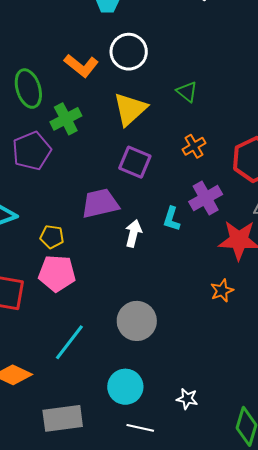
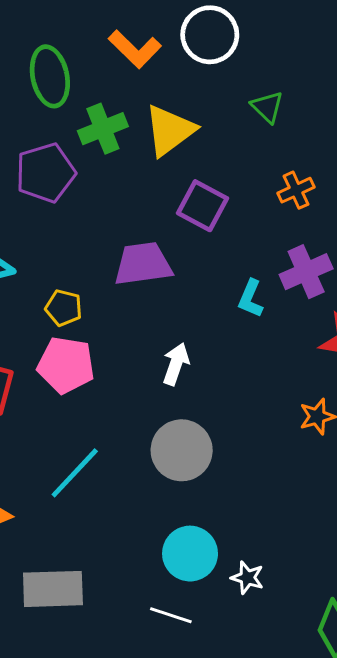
green triangle: (187, 92) -> (267, 107), moved
yellow triangle: (130, 109) -> (170, 130), moved
white arrow: (133, 233) -> (176, 364), moved
cyan circle: (125, 387) -> (190, 554), moved

